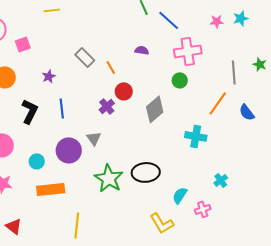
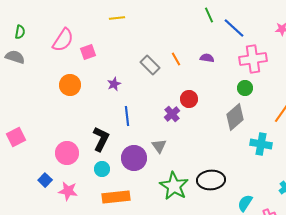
orange line: (111, 67) -> (176, 59), moved
gray diamond: (155, 109) -> (235, 117), moved
black L-shape: (30, 111) -> (101, 139), moved

